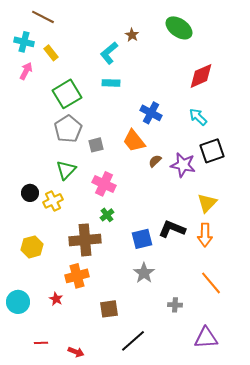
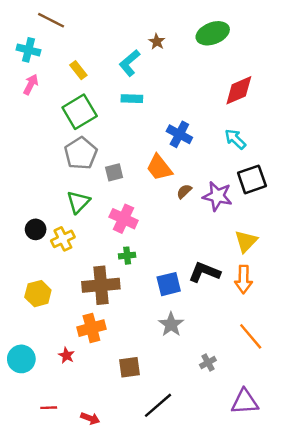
green ellipse: (179, 28) -> (213, 33), turned -56
yellow rectangle: (51, 53) -> (78, 70), moved
green cross: (107, 215) -> (127, 256), turned 32
gray cross: (175, 305) -> (208, 363), turned -32

